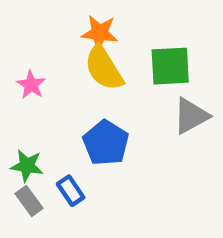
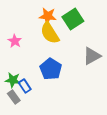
green square: (170, 66) -> (73, 19), moved, turned -30
blue rectangle: (71, 191) -> (25, 86), moved

